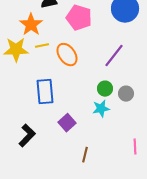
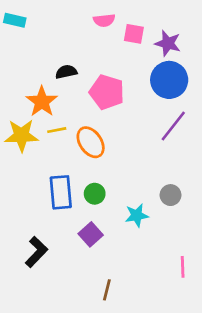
purple line: (114, 56) -> (173, 126), moved
green circle: (105, 89) -> (95, 194), moved
brown line: (85, 155) -> (107, 290), moved

